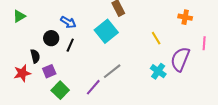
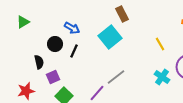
red star: (22, 73) -> (26, 91), moved

